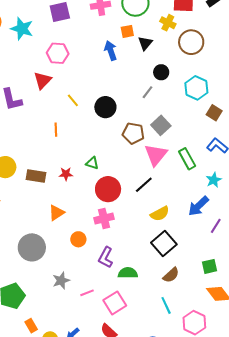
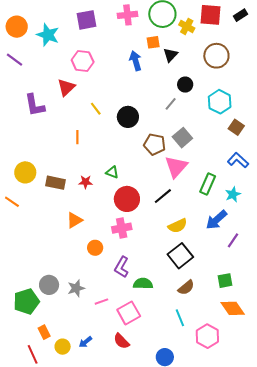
yellow cross: (168, 23) -> (187, 26), moved
green rectangle: (187, 159) -> (208, 184), moved, turned 50
gray circle: (32, 247) -> (49, 285), moved, size x0.7

